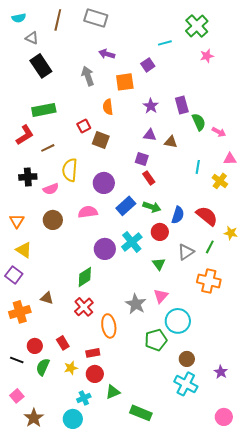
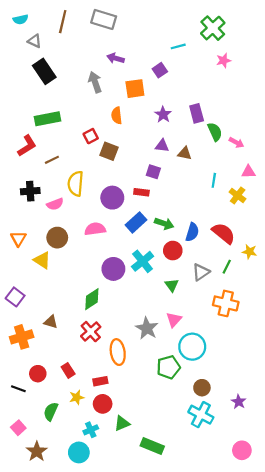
red rectangle: (149, 178) -> (141, 192), moved, turned -48
yellow triangle: (24, 250) -> (42, 260), moved
green semicircle: (43, 367) -> (51, 411), moved

